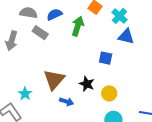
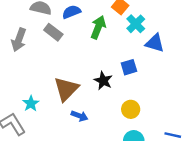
cyan cross: (120, 16) -> (136, 24), moved
blue square: (106, 58) -> (129, 67), turned -32
black star: (87, 84) -> (103, 81), moved

